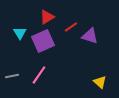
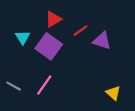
purple square: (43, 41) -> (49, 46), turned -30
gray line: (12, 76) -> (14, 86), turned 40

